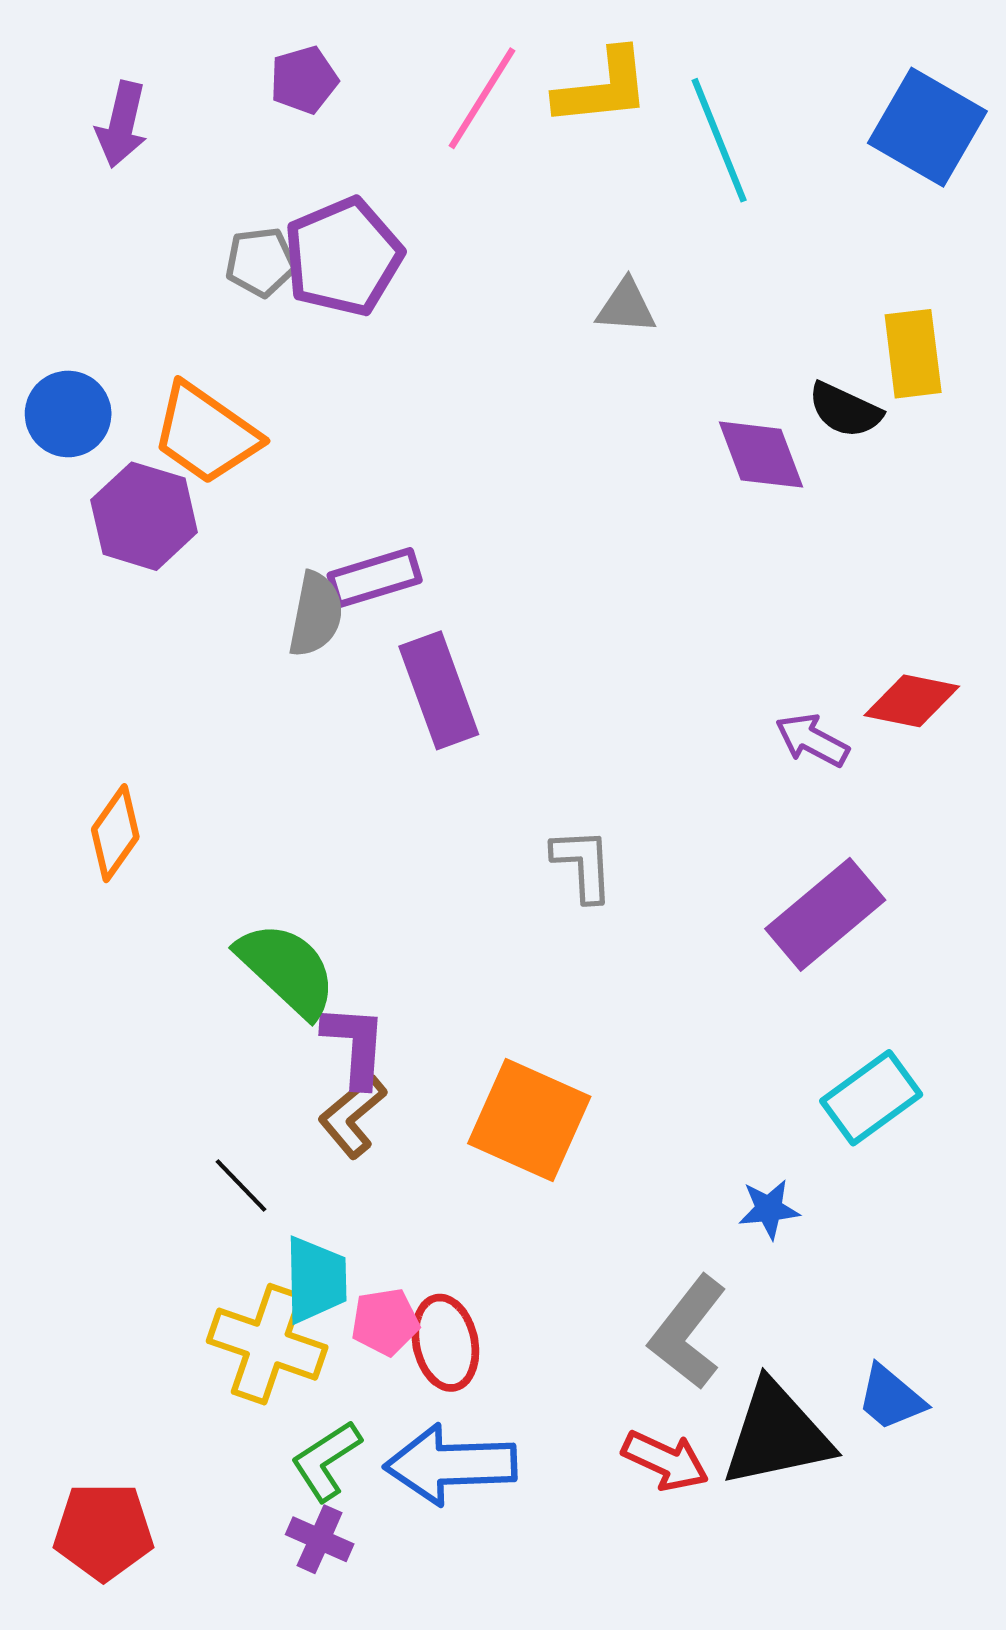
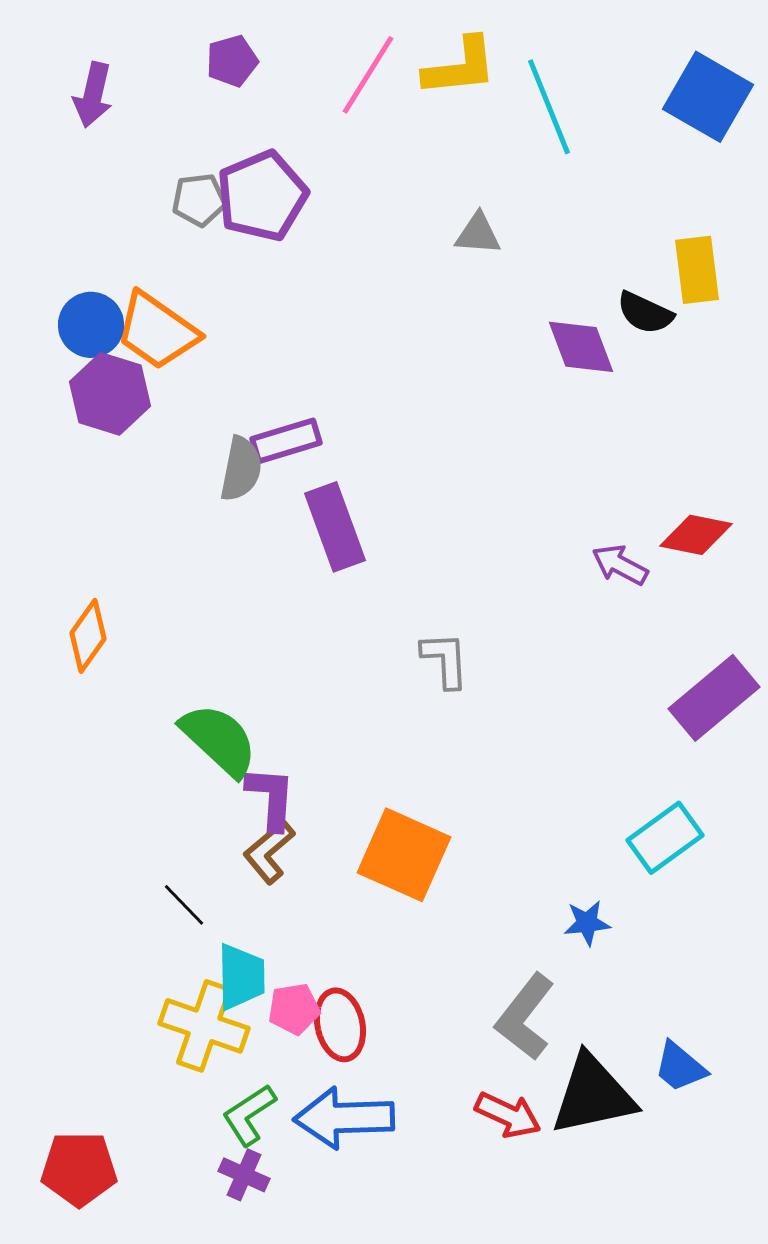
blue circle: (68, 414) -> (91, 325), moved
purple rectangle: (825, 914) -> (714, 698), moved

